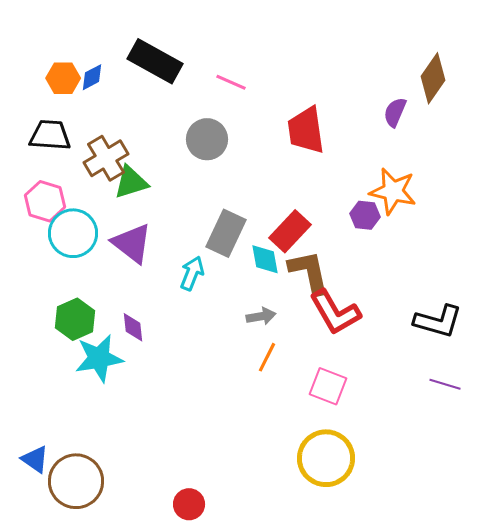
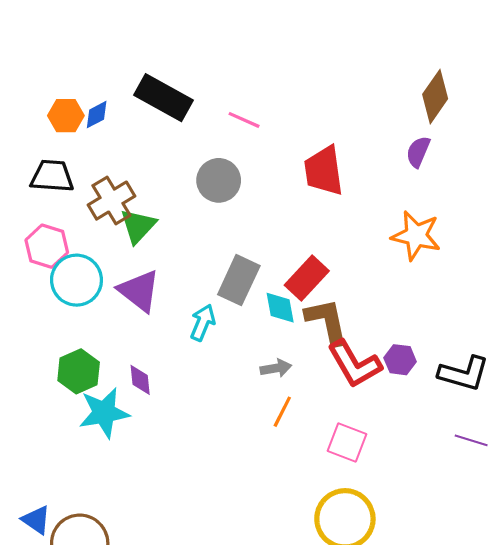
brown diamond: (433, 78) -> (435, 97), moved
green triangle: (131, 182) -> (138, 226), turned -30
purple hexagon: (365, 215) -> (400, 360), moved

